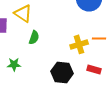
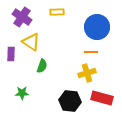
orange line: (99, 38) -> (91, 52), moved
red rectangle: (94, 69) -> (102, 98), size x1.5

